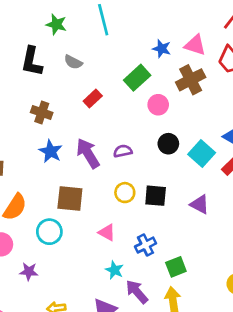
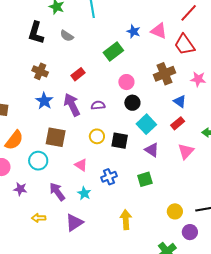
brown cross: (191, 80) -> (164, 74), moved
red rectangle: (93, 98) -> (78, 74), moved
pink circle: (158, 105) -> (126, 82), moved
cyan square: (202, 154) -> (146, 124), moved
green square: (176, 267) -> (145, 179), moved
purple arrow: (137, 292) -> (57, 192), moved

